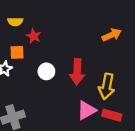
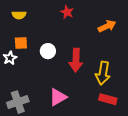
red star: (34, 36) -> (67, 12), moved
white circle: (46, 71) -> (48, 51), moved
pink triangle: (87, 110) -> (58, 97), moved

